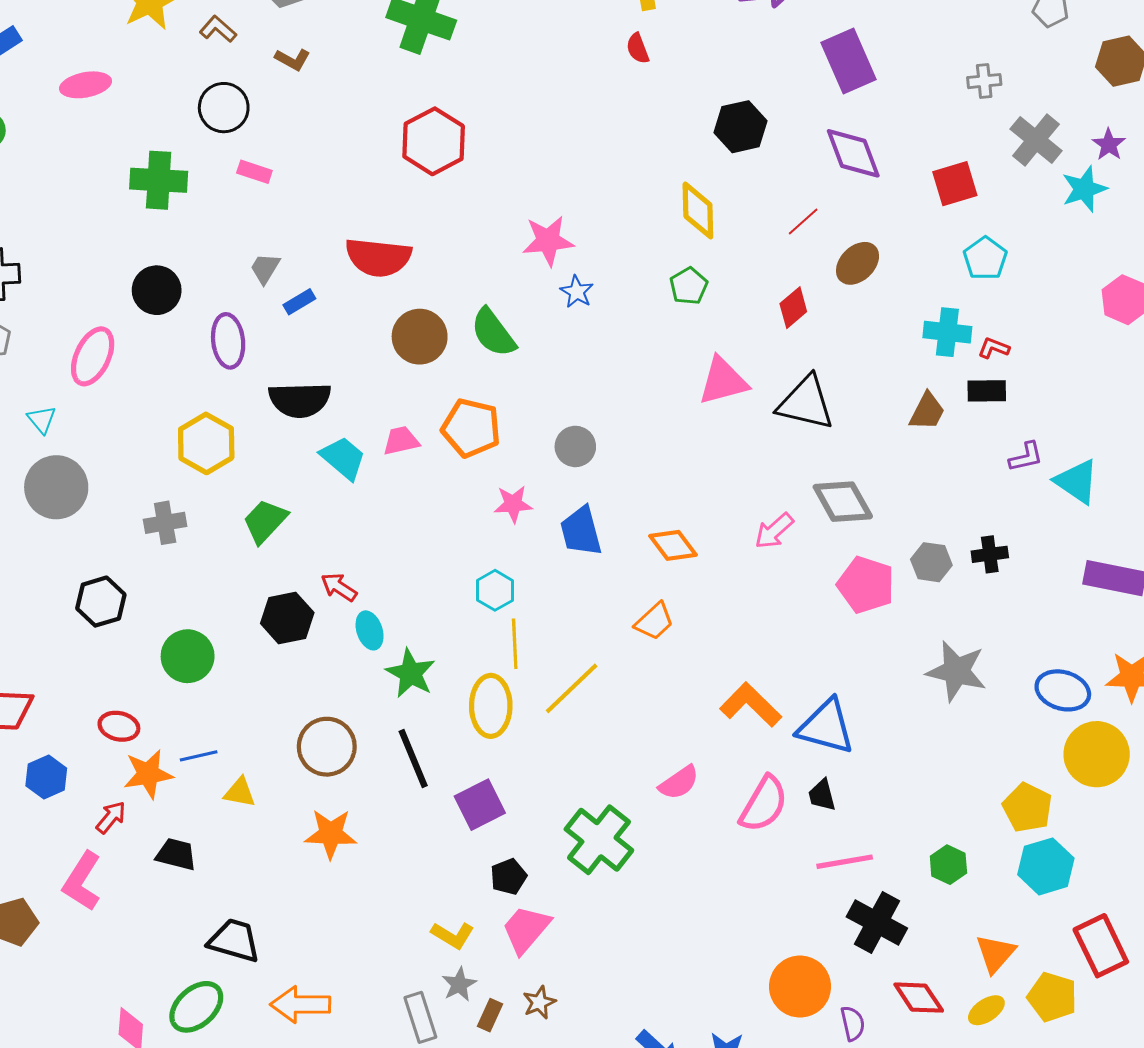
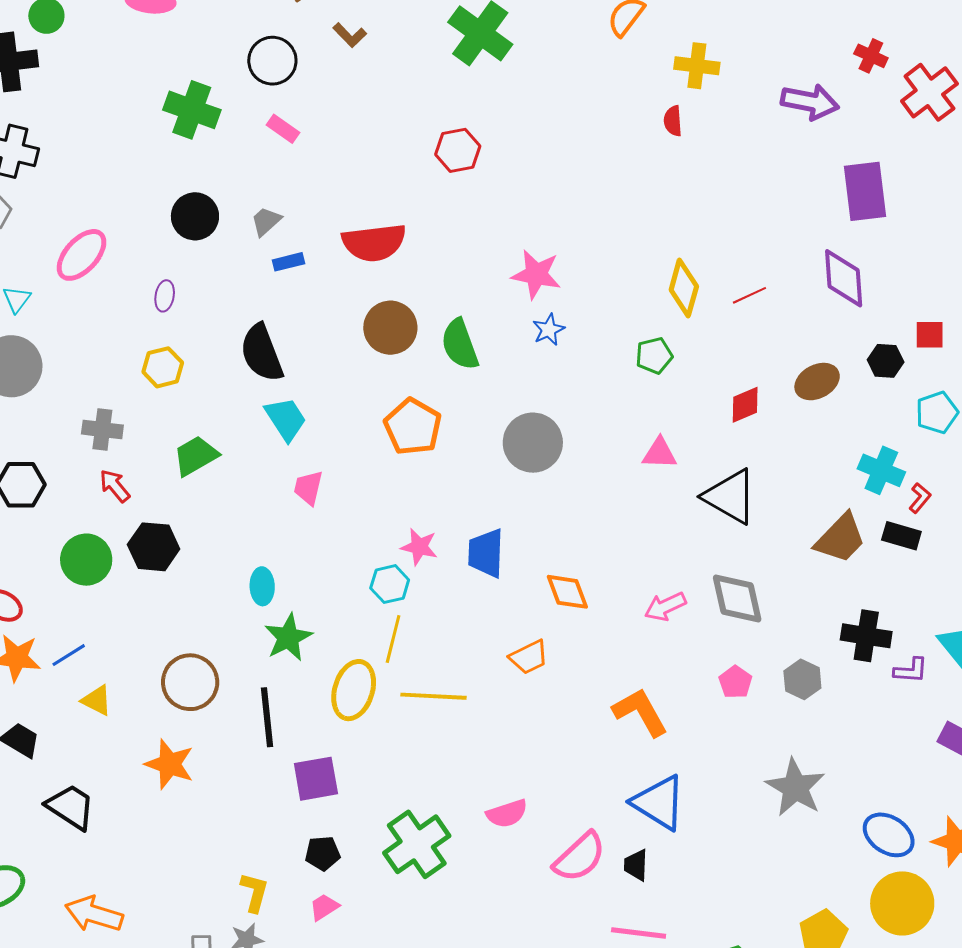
black hexagon: (741, 127) -> (886, 361), moved, size x0.7
red hexagon: (434, 141) -> (458, 150), size x0.7
red square: (955, 184) -> (930, 335), size x0.7
red line: (803, 222) -> (749, 295), moved
red semicircle: (378, 257) -> (374, 243), turned -30
black circle: (157, 290) -> (195, 216), moved
purple ellipse: (228, 341) -> (165, 296), moved, size x0.6
red L-shape: (994, 348) -> (920, 498), turned 92
pink triangle: (723, 381) -> (660, 453), size x0.7
black semicircle: (300, 400) -> (262, 353), turned 54
brown trapezoid: (927, 411) -> (840, 538), size x1.4
pink trapezoid: (401, 441) -> (308, 488), moved, turned -81
yellow hexagon: (206, 443) -> (163, 367), size x0.7
gray circle: (575, 446) -> (533, 443), moved, size x1.5
purple L-shape: (1026, 457) -> (911, 670), moved
pink star: (513, 504) -> (419, 547), moved
black cross: (990, 554) -> (866, 636), moved, size x1.4
pink pentagon: (866, 585) -> (735, 682), size x0.6
red arrow: (339, 587) -> (115, 486), moved
black hexagon: (287, 618) -> (154, 547), moved
yellow line: (572, 688) -> (434, 696), turned 30
orange L-shape: (751, 705) -> (640, 712), moved
blue line: (199, 756) -> (69, 655), turned -36
pink trapezoid: (526, 929) -> (324, 907), size x0.6
yellow L-shape: (453, 935) -> (255, 892), turned -123
black trapezoid: (234, 940) -> (71, 807), moved

